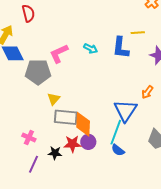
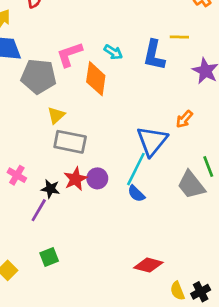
orange diamond: (83, 124) -> (96, 79), moved
pink cross: (29, 137) -> (17, 175), moved
red star: (72, 144) -> (75, 179), turned -30
purple line: (34, 164) -> (39, 210), moved

